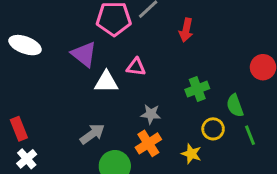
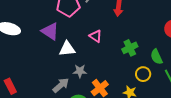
pink triangle: (136, 67) -> (96, 36), moved, turned 32
gray star: (151, 114) -> (80, 71), moved

